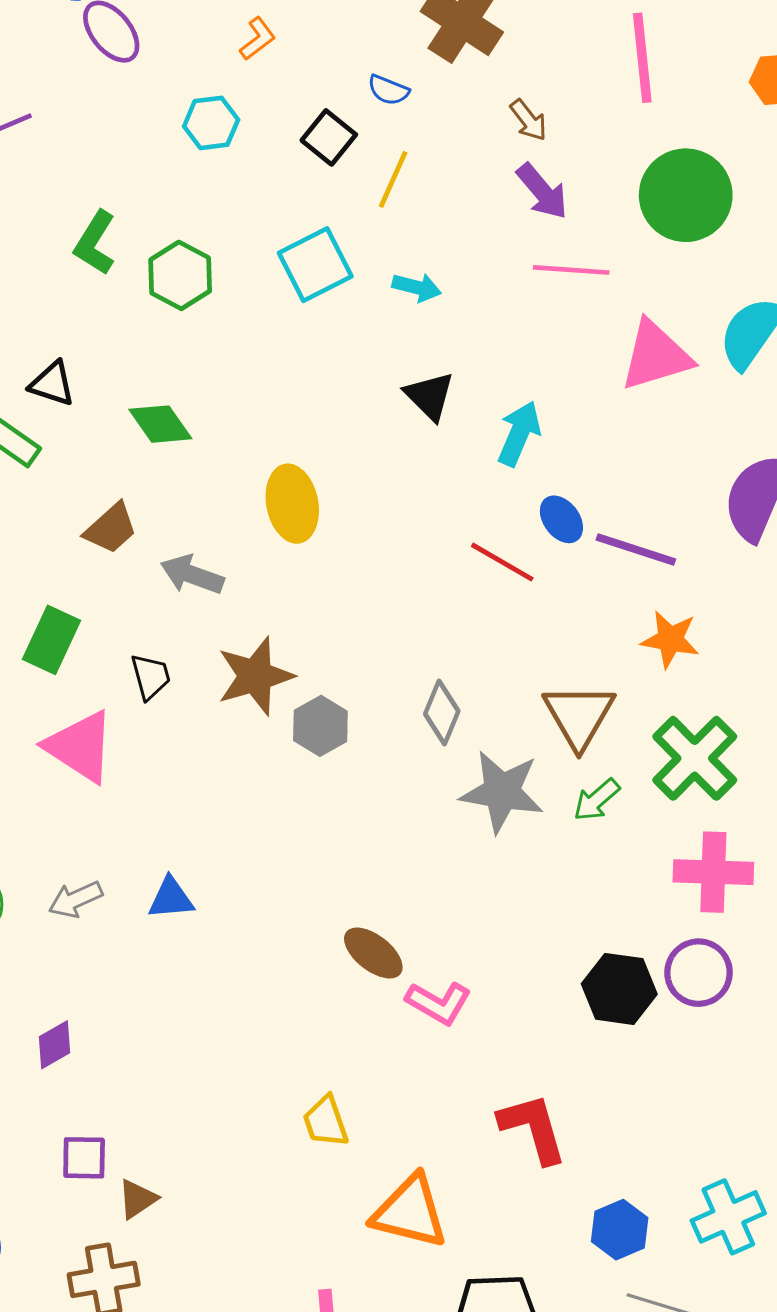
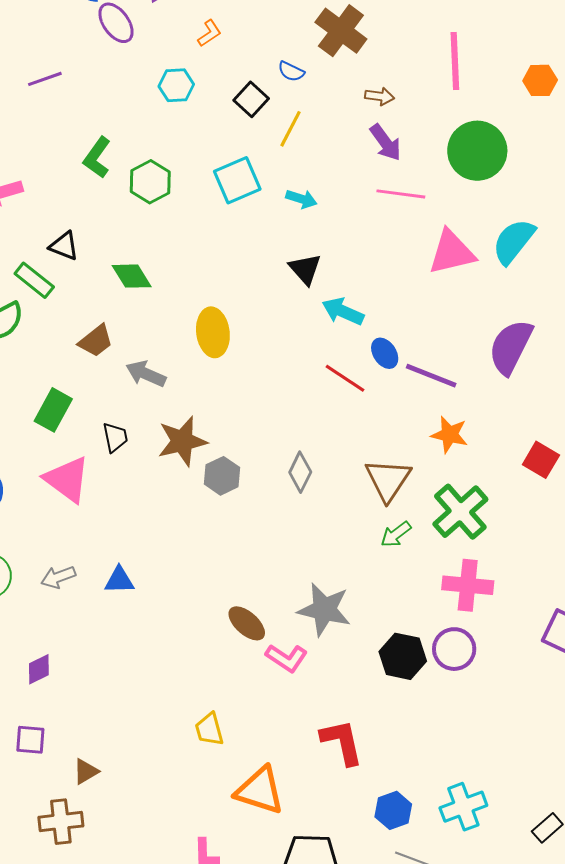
brown arrow: (528, 120) -> (380, 96), turned -48
cyan arrow: (519, 434) -> (343, 311), moved, turned -93
gray star: (502, 792) -> (324, 610), moved
purple square: (84, 1158) -> (30, 740), moved

